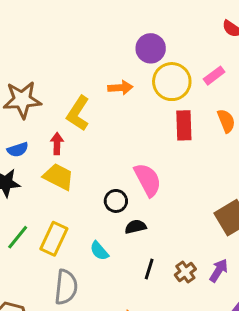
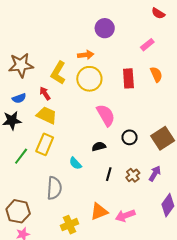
yellow circle: (172, 82) -> (89, 79), moved
red arrow: (57, 144) -> (45, 93), turned -32
black circle: (116, 201) -> (130, 137), moved
yellow rectangle: (54, 239) -> (45, 144), moved

